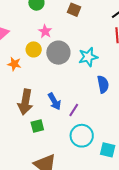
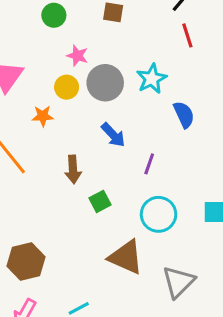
blue arrow: (54, 101) -> (113, 135), moved
brown arrow: (25, 102) -> (73, 169), size x0.7
cyan circle: (82, 136) -> (159, 214), moved

